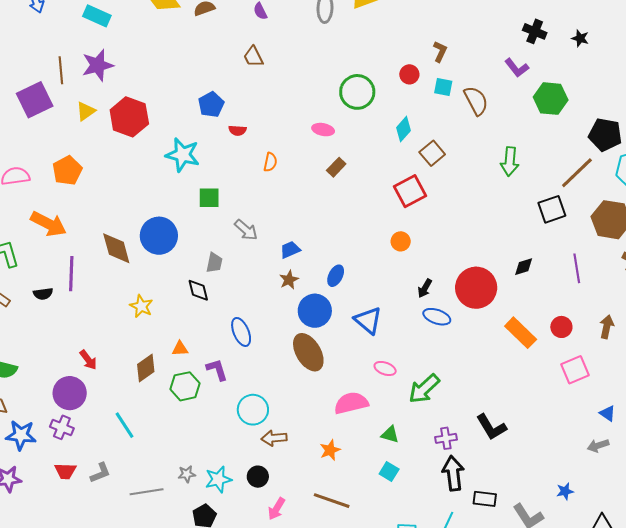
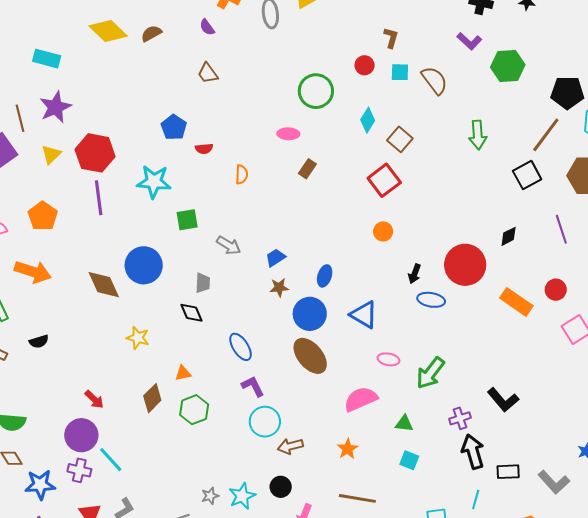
purple line: (71, 274) -> (99, 198), moved
brown star: (289, 280) -> (279, 288), turned 30
purple L-shape: (217, 370) -> (253, 386), moved
cyan line: (125, 425) -> (111, 460), moved

